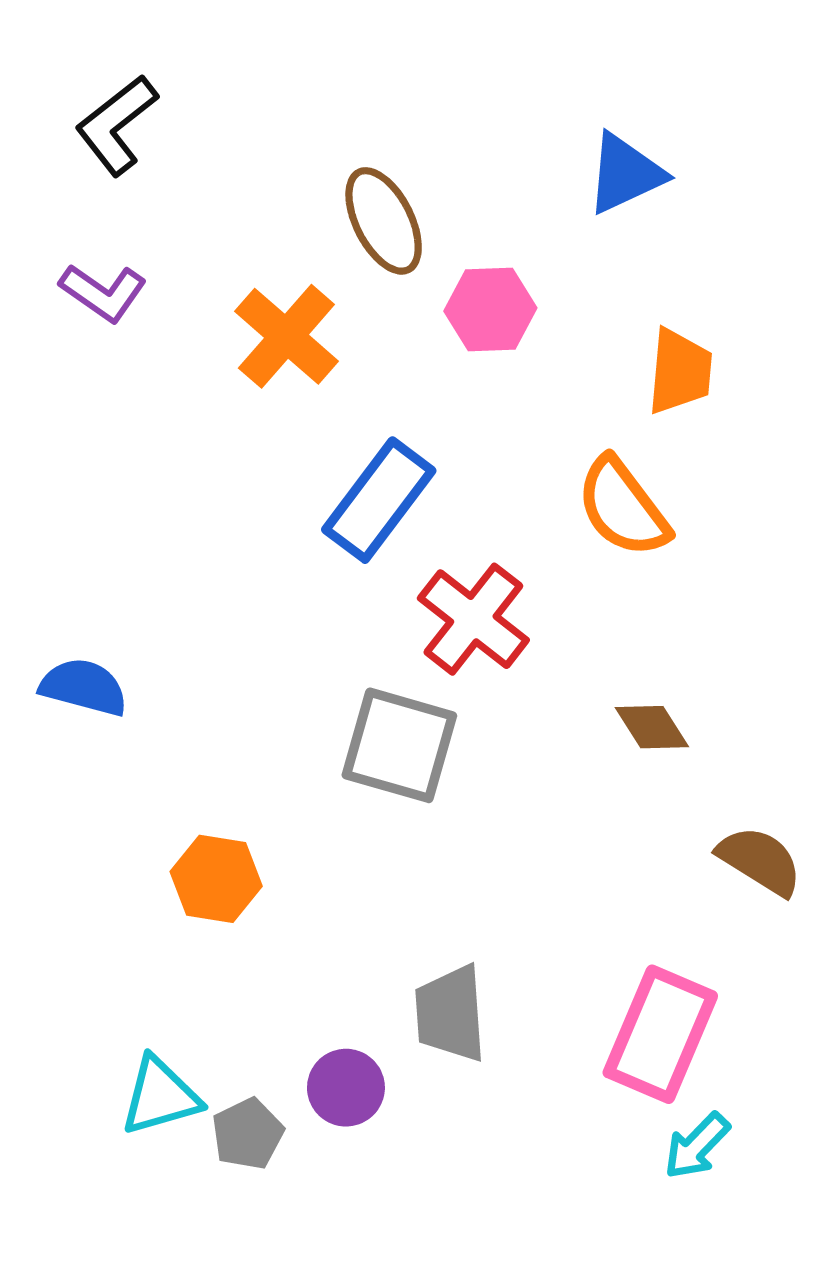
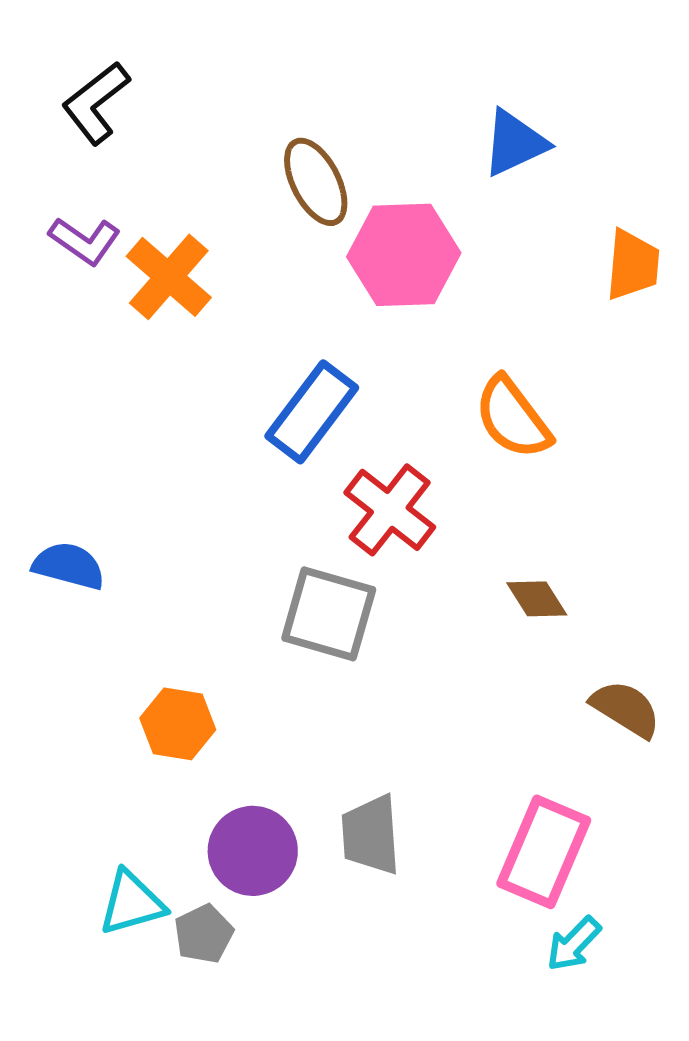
pink hexagon: (490, 310) -> (404, 255), size x1.5
orange cross: (286, 336) -> (169, 277), moved
orange trapezoid: (680, 371) -> (633, 265), moved
purple circle: (346, 1088) -> (253, 851), moved, size x1.4

